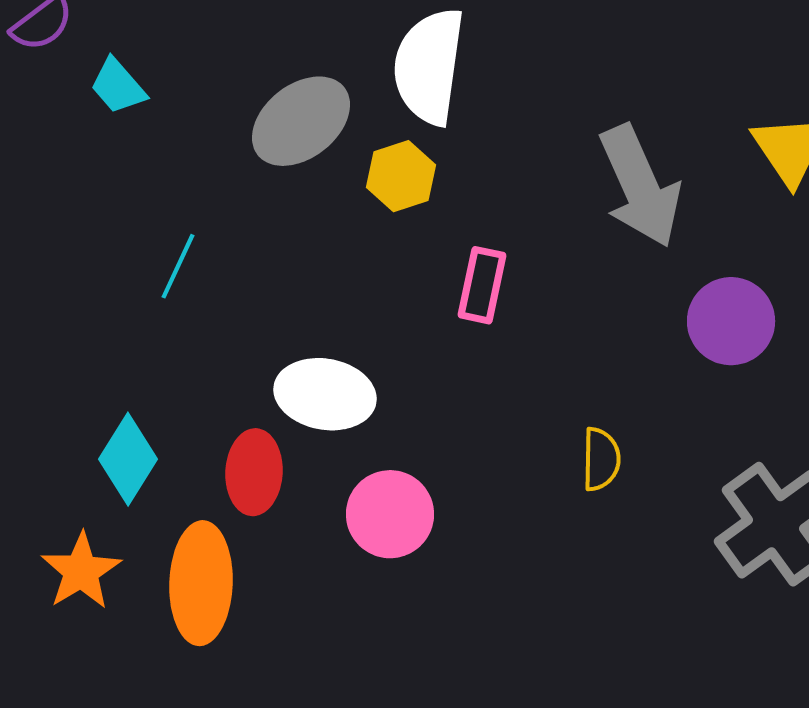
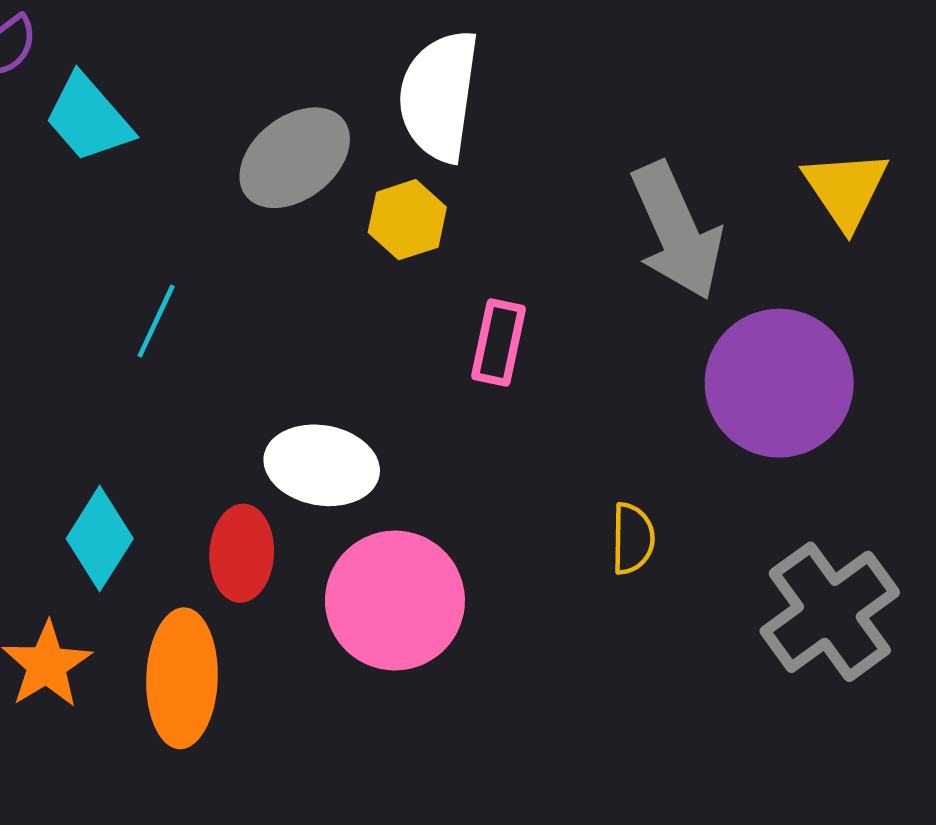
cyan trapezoid: (118, 86) -> (88, 118), size x1.4
purple circle: (731, 321) -> (779, 383), size x1.5
pink circle: (390, 514) -> (395, 601), size x1.4

